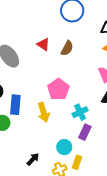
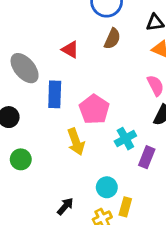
brown semicircle: (67, 48) -> (112, 39), moved
blue rectangle: (15, 105) -> (55, 94), moved
purple rectangle: (85, 132) -> (147, 157), moved

